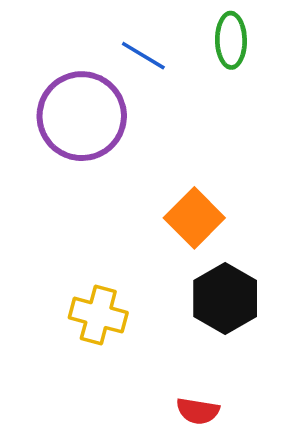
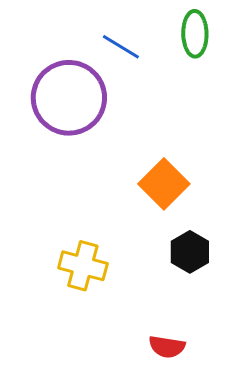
black hexagon: (225, 298) -> (190, 252), size x0.7

